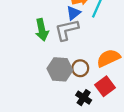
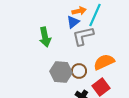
gray L-shape: (67, 30) -> (83, 36), moved

